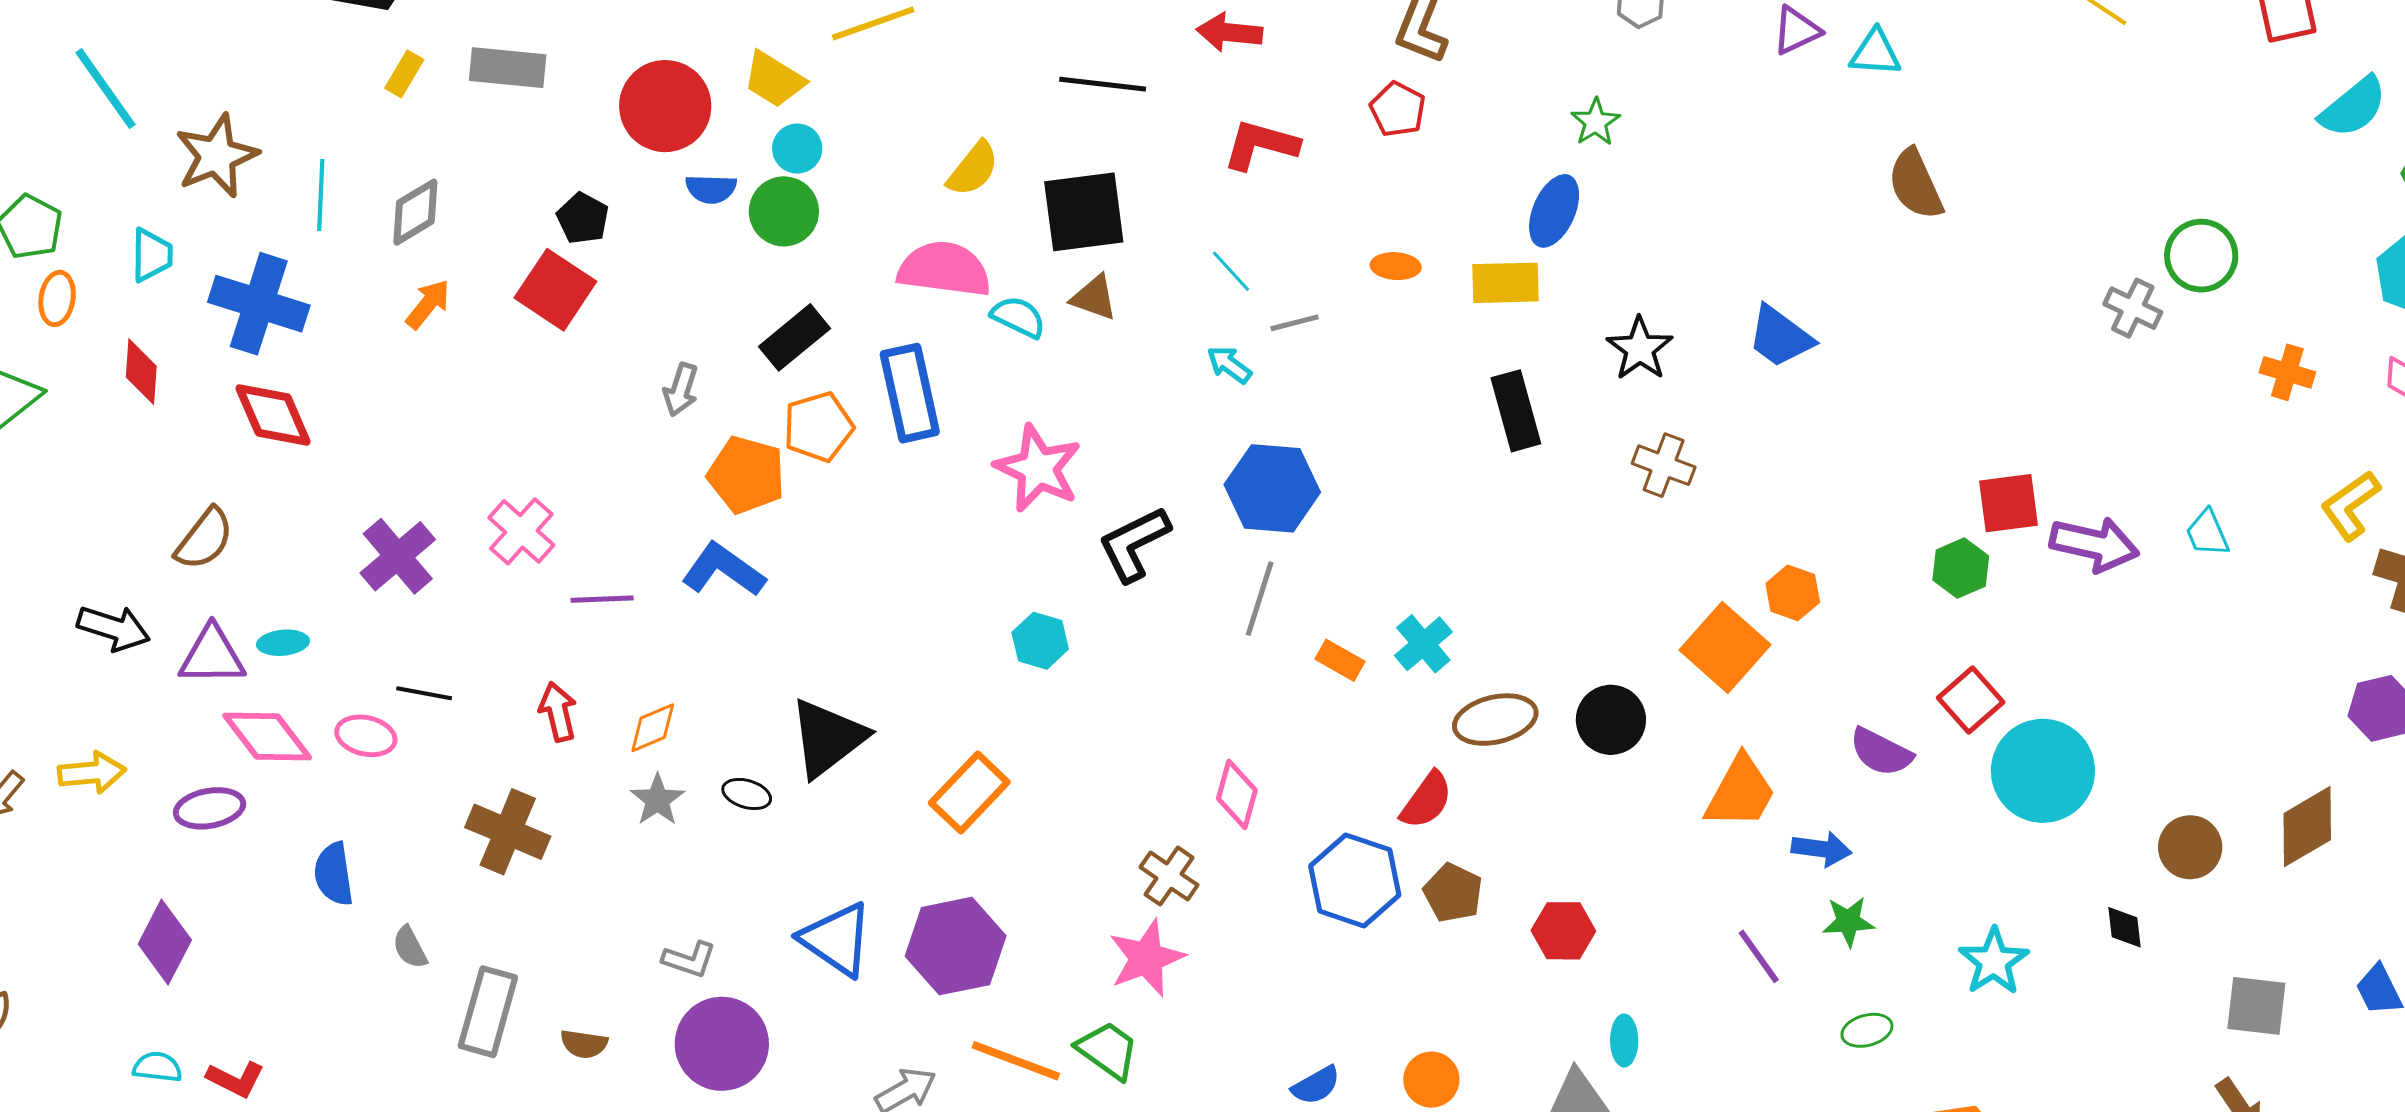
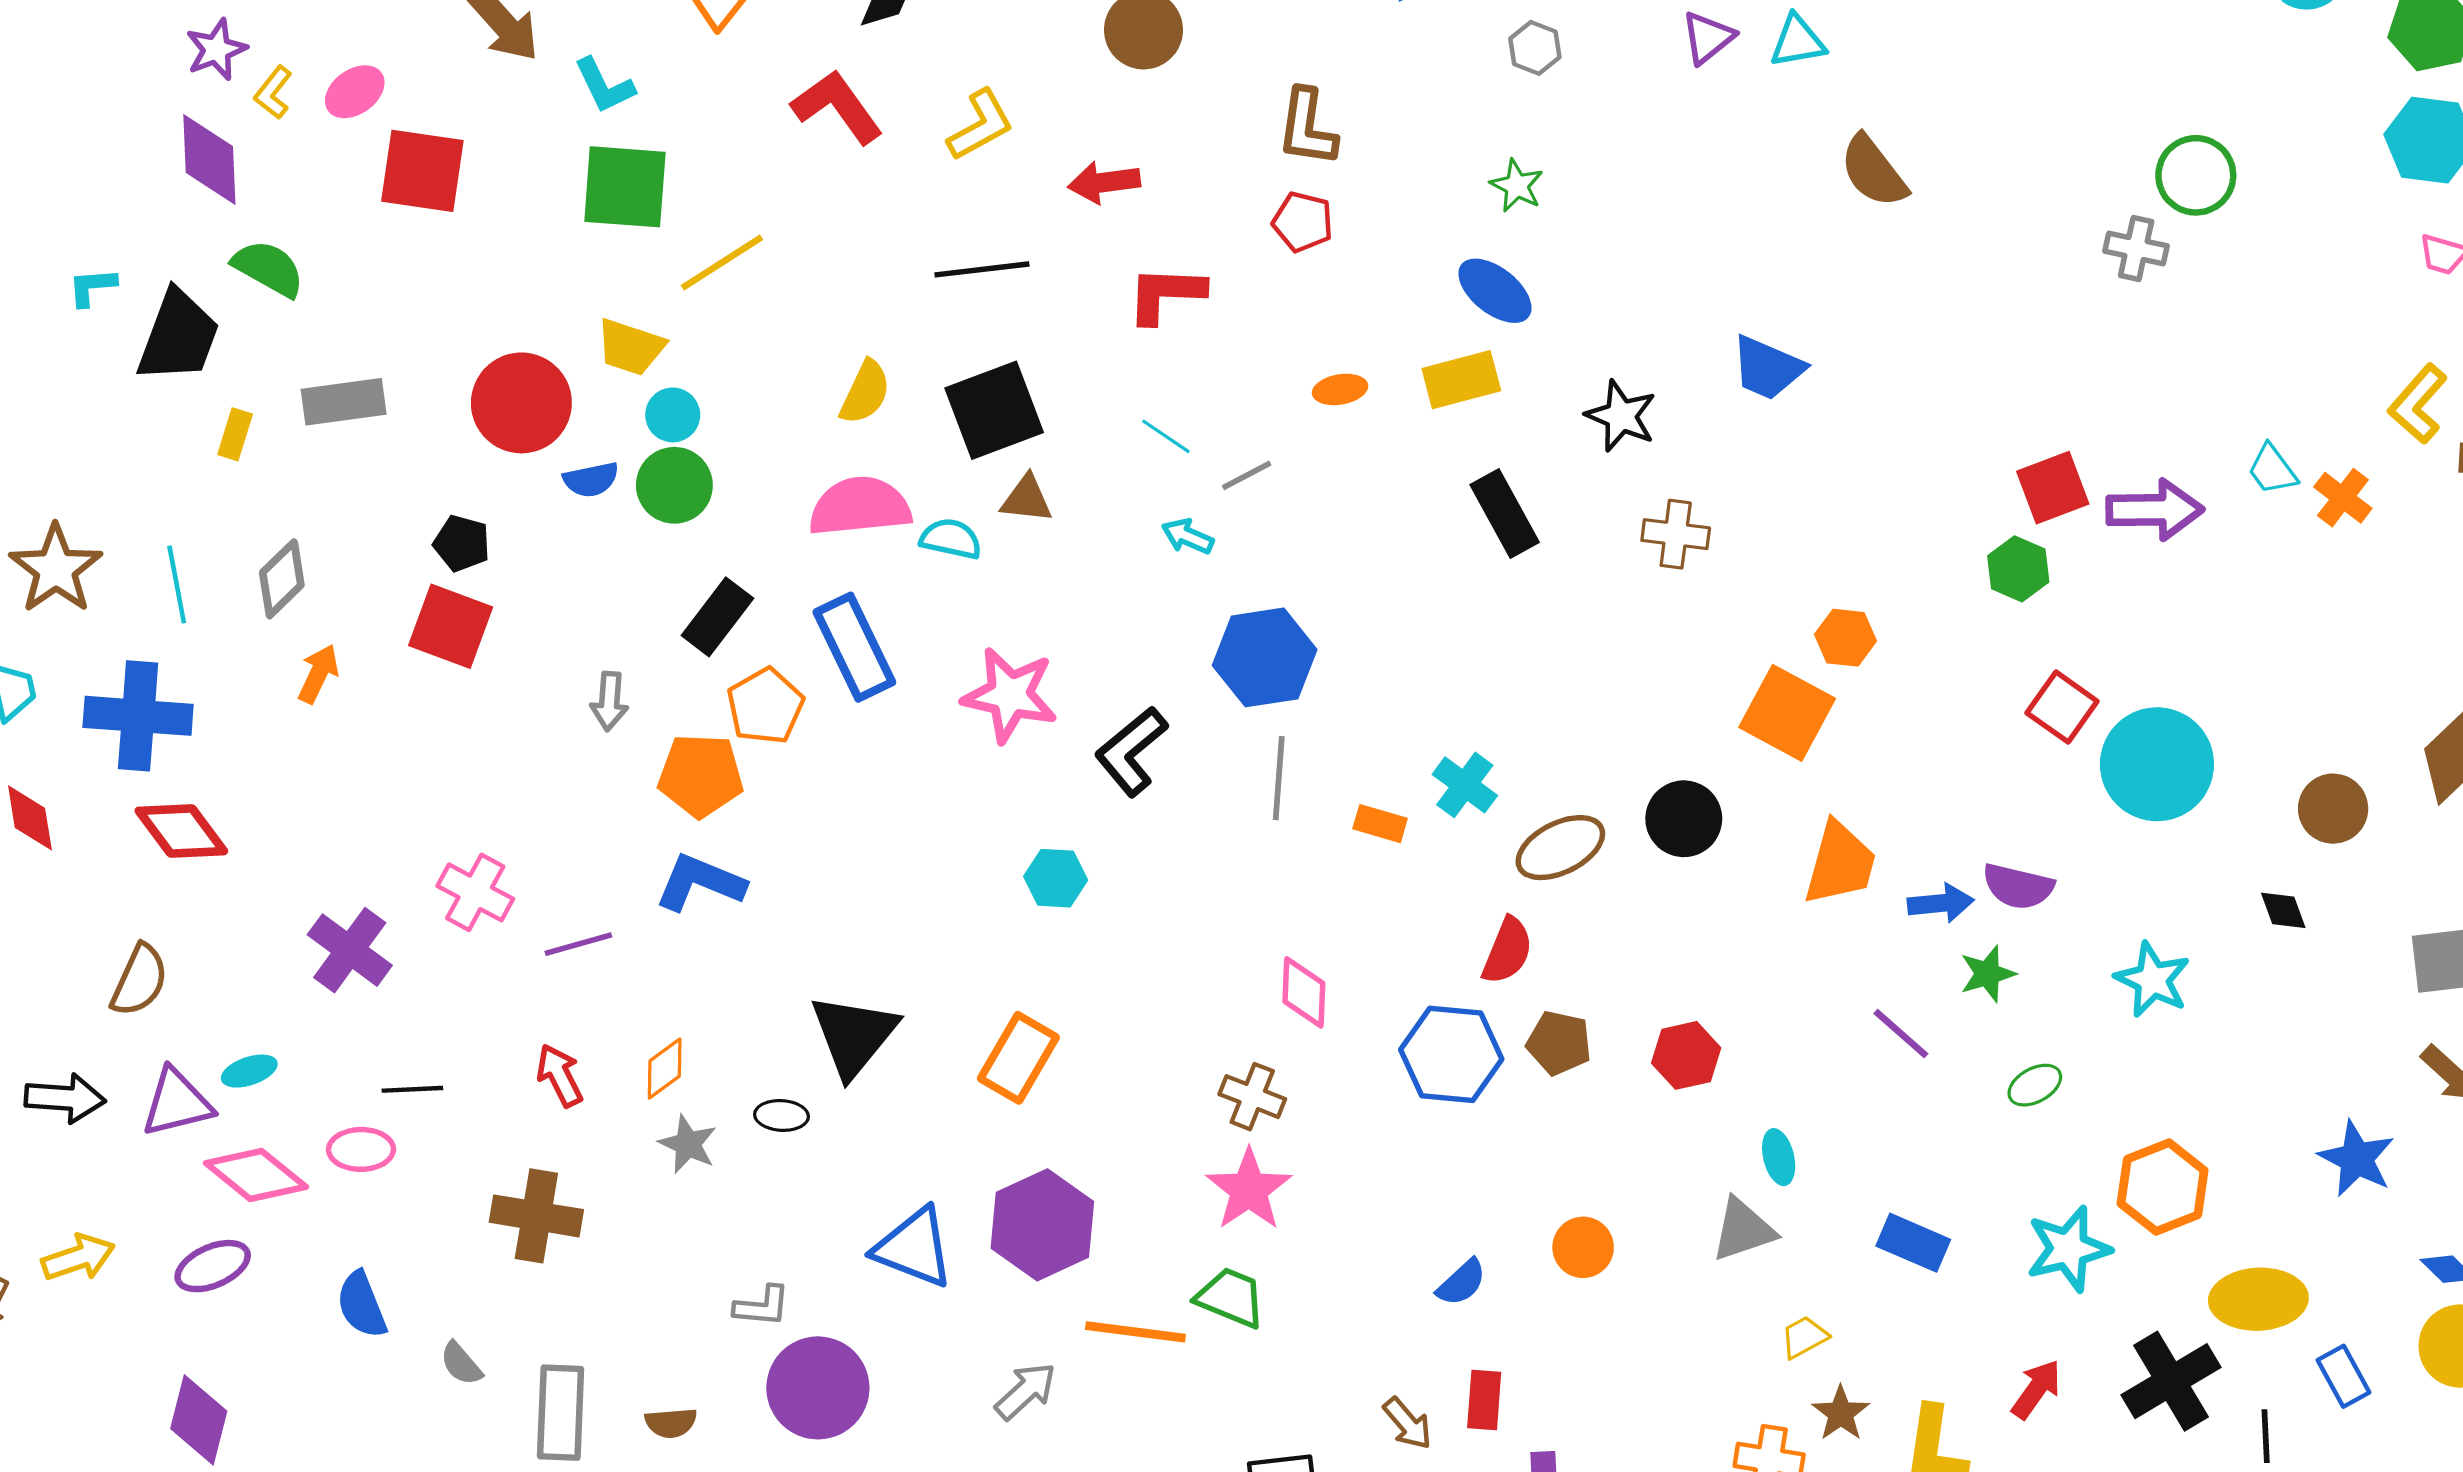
blue ellipse: (1554, 211) -> (1495, 291), turned -62
orange cross: (2287, 372) -> (2343, 498), moved, turned 34
purple semicircle: (1881, 752) -> (2018, 886), moved

